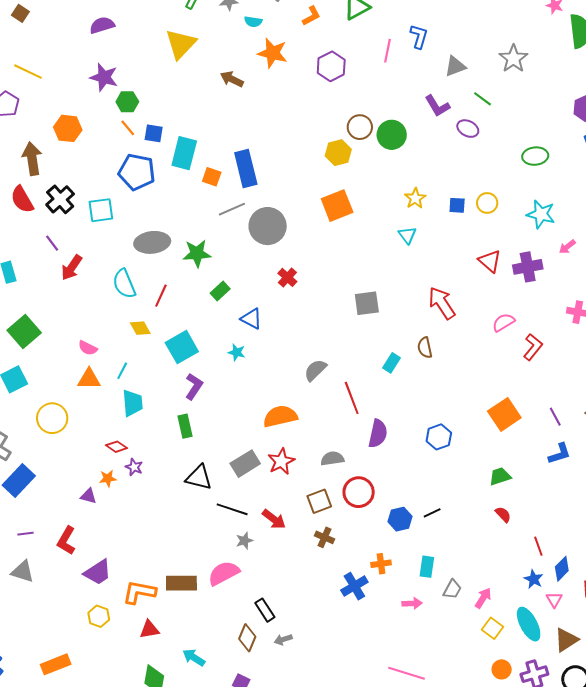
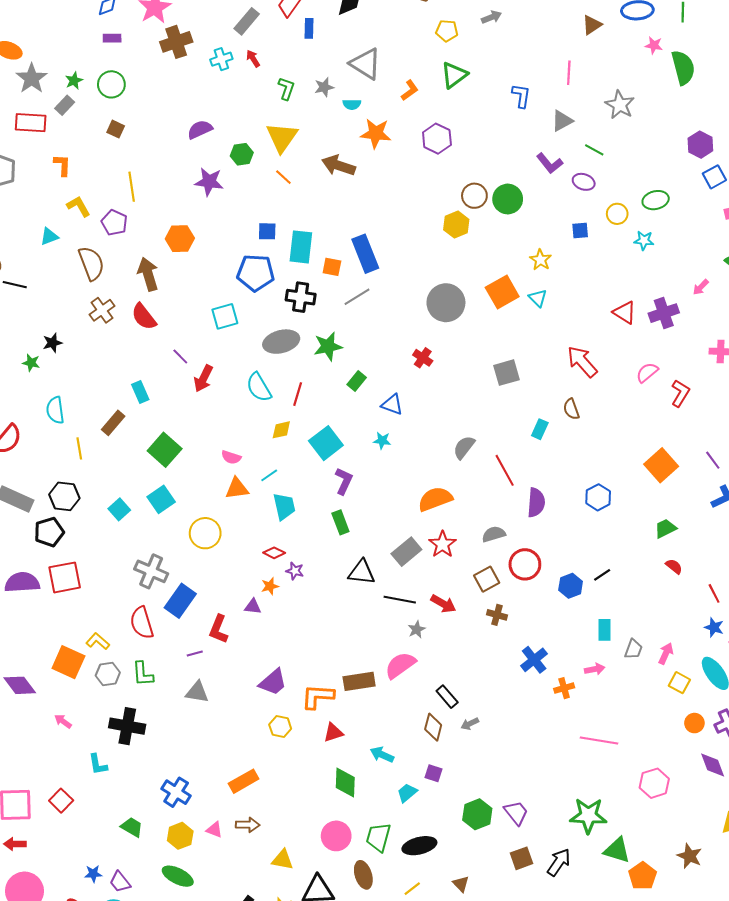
pink line: (388, 51) -> (569, 73), moved
yellow line: (28, 72) -> (132, 187), turned 64
brown arrow: (232, 79) -> (338, 166), size x1.4
green hexagon: (127, 102) -> (242, 154), moved
orange line: (128, 128) -> (283, 177), moved
black cross: (60, 199) -> (301, 297), moved, turned -32
yellow circle: (487, 203) -> (617, 214), moved
blue square: (457, 205) -> (580, 231), moved
orange square: (337, 206) -> (502, 292), moved
cyan star: (541, 214) -> (644, 240), moved, size x0.7
gray circle: (268, 226) -> (446, 303), moved
yellow diamond: (140, 328) -> (281, 430), turned -65
cyan line: (122, 371) -> (269, 475), turned 36
red L-shape: (66, 541) -> (218, 629), moved
orange cross: (381, 564) -> (564, 688), moved

